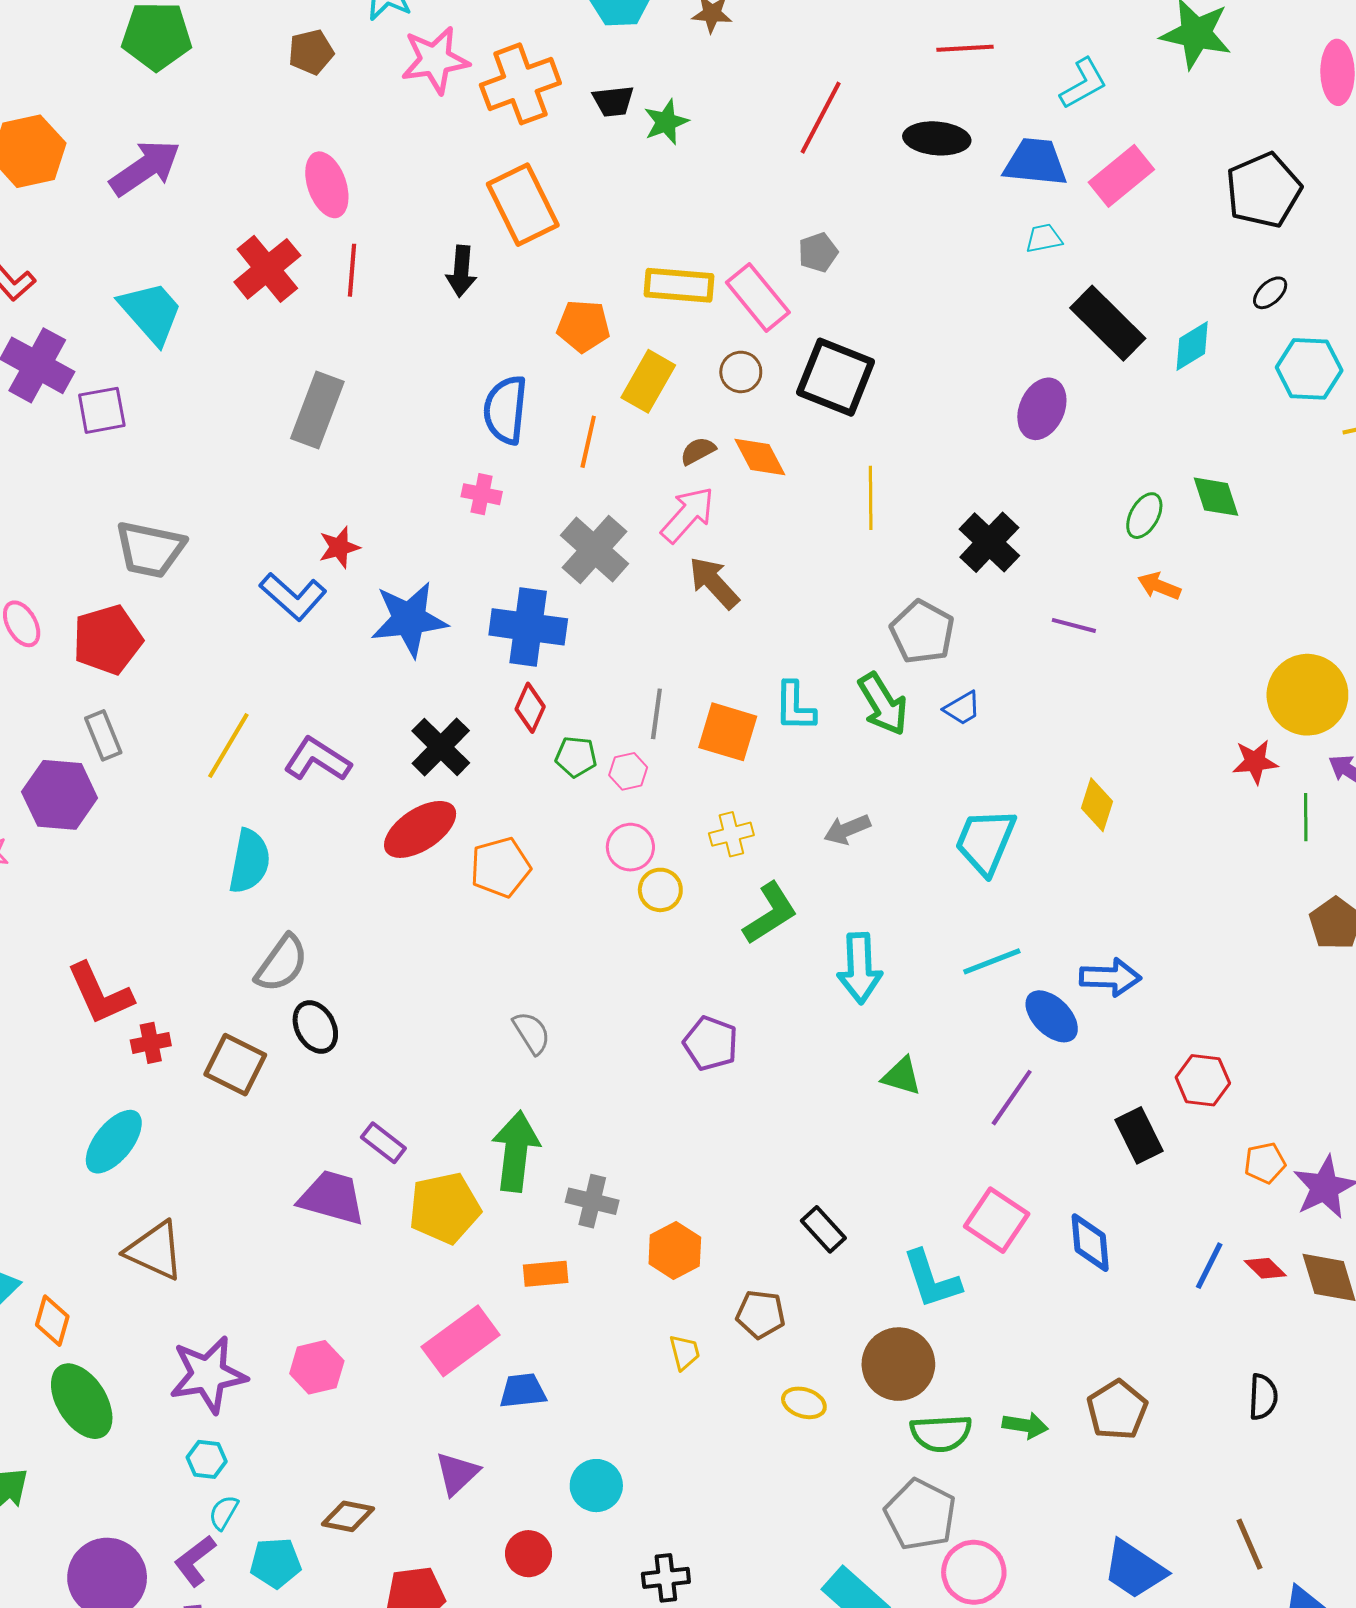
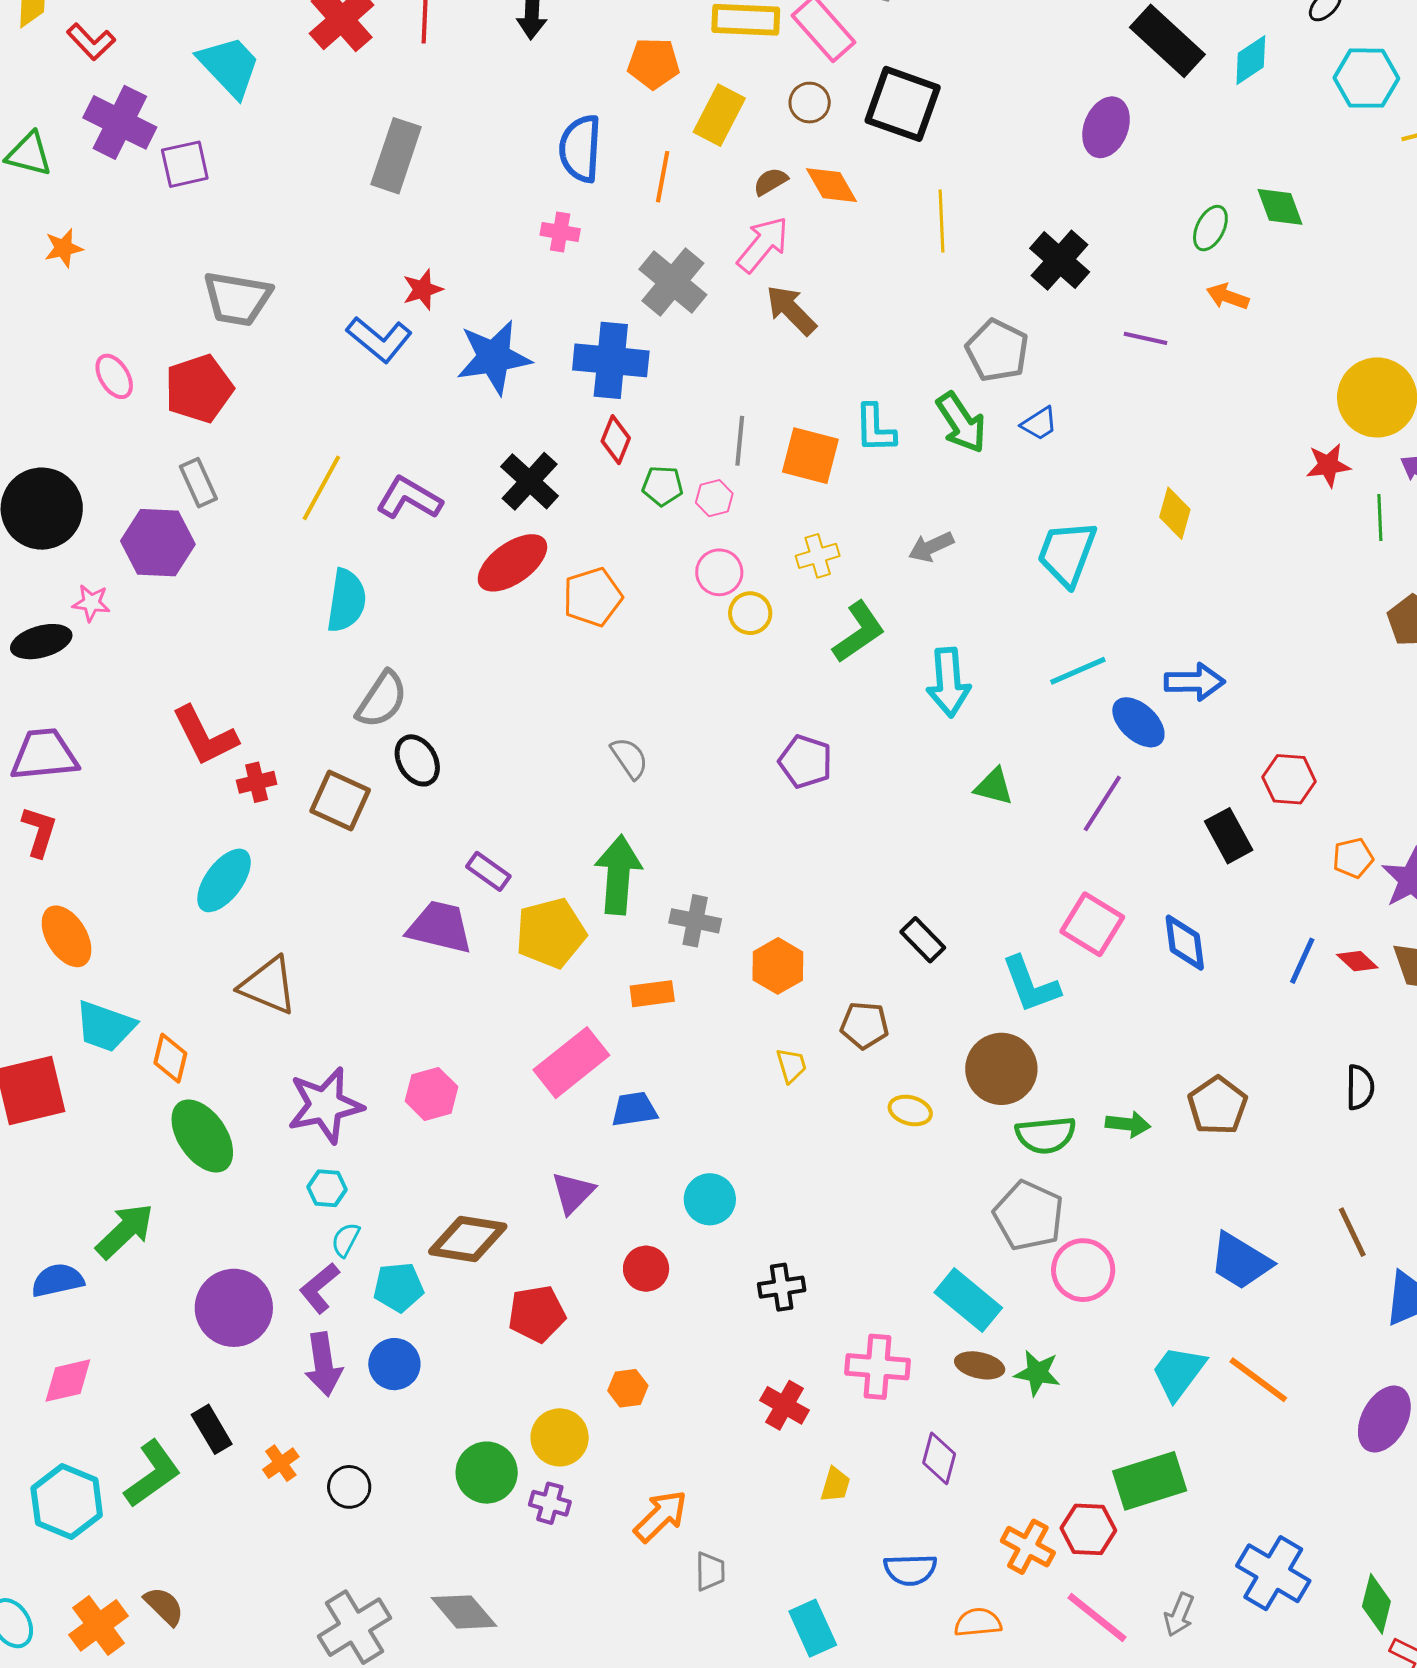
brown diamond: (348, 1516) -> (468, 1239), size x1.5

